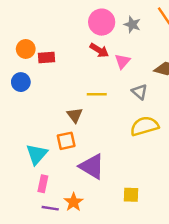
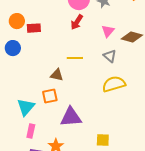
red arrow: (99, 50) -> (77, 22), turned 91
pink triangle: (122, 61) -> (108, 31), moved
brown triangle: (75, 115) -> (57, 75), turned -40
purple triangle: (92, 167) -> (71, 117), turned -35

